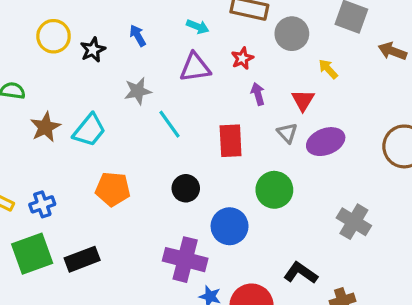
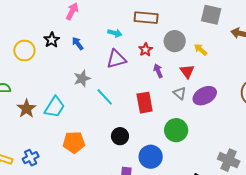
gray circle: (292, 34) -> (175, 41), moved
black star: (93, 50) -> (52, 40), moved
gray cross: (354, 222) -> (229, 160), moved

